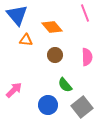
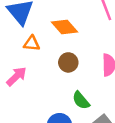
pink arrow: (14, 90) -> (16, 76), moved

